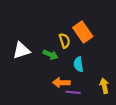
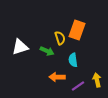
orange rectangle: (83, 32) -> (77, 30), turned 54
purple line: (73, 92) -> (78, 86), moved, turned -40

